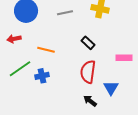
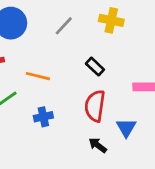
gray line: (65, 13) -> (64, 26), turned -35
blue cross: (42, 76) -> (43, 117), moved

